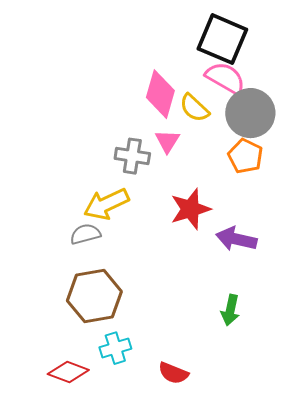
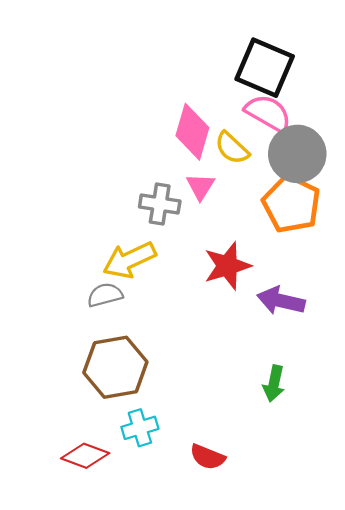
orange pentagon: (245, 156) -> (291, 204), size x1.4

